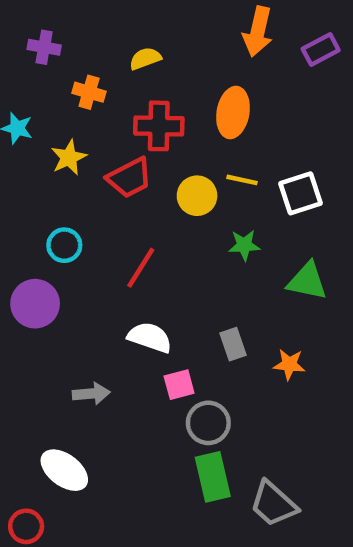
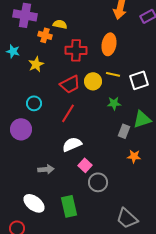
purple cross: (44, 47) -> (25, 15), size x1.6
yellow semicircle: (145, 58) -> (60, 24), moved, turned 32
red trapezoid: (130, 178) -> (70, 84), moved
green triangle: (307, 281) -> (142, 119), turned -30
white semicircle: (150, 337) -> (72, 144), turned -42
gray rectangle: (233, 344) -> (124, 131), moved, turned 40
pink square: (179, 385) -> (85, 165), turned -32
green rectangle: (213, 477) -> (69, 206), moved

